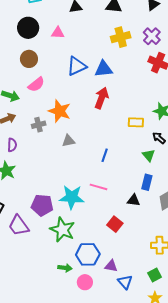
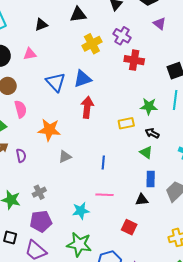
blue triangle: (77, 66) -> (56, 82), turned -35
pink semicircle: (36, 84) -> (21, 109), turned -54
gray cross: (39, 125) -> (39, 192), moved
purple semicircle: (12, 145) -> (21, 156), moved
cyan star: (72, 197) -> (81, 211), size x0.7
purple pentagon: (42, 205) -> (41, 221), moved

